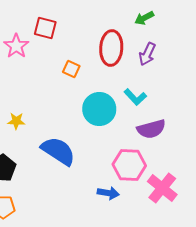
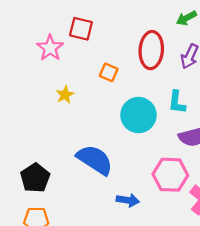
cyan L-shape: (135, 97) -> (177, 102), turned 50
yellow star: (16, 121) -> (65, 95), moved, turned -30
blue arrow: (108, 193) -> (128, 200), moved

